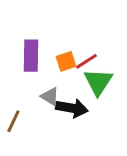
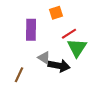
orange square: (66, 61) -> (56, 13), moved

